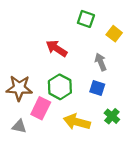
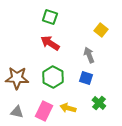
green square: (86, 19) -> (50, 17), moved
pink rectangle: (41, 108) -> (44, 111), moved
yellow arrow: (77, 122) -> (68, 108), size x0.7

